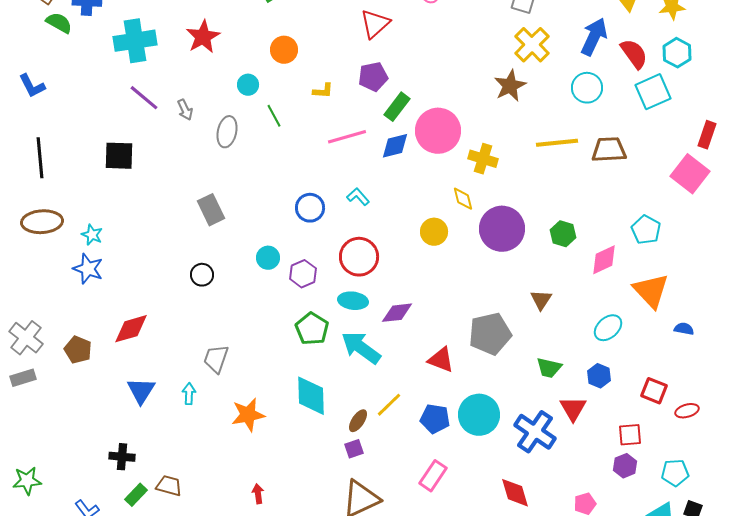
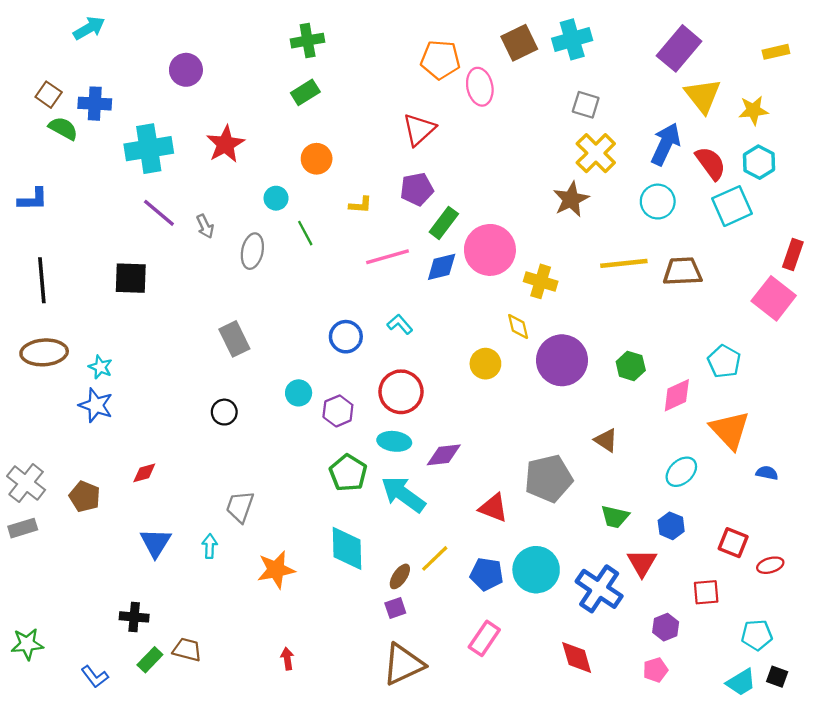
blue L-shape: (32, 86) -> (33, 199), turned -64
brown triangle: (541, 300) -> (606, 440), turned -30
red diamond: (131, 329) -> (144, 473), size x0.6
purple hexagon: (625, 466) -> (666, 627), moved

